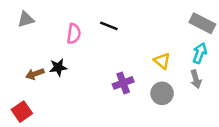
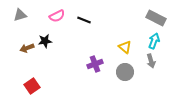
pink semicircle: (74, 34) -> (57, 16), moved, turned 56
black star: (58, 67) -> (45, 41), moved
brown arrow: (35, 74) -> (27, 48), moved
red square: (22, 112) -> (32, 86), moved

